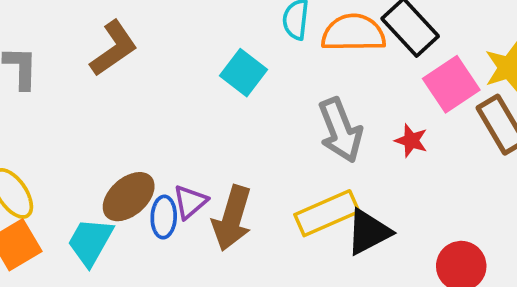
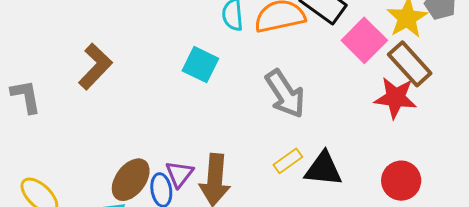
red star: (411, 141) -> (396, 98), moved, size x1.6
yellow rectangle: (327, 213) -> (288, 161), size x0.6
black triangle: (368, 232) -> (323, 169), turned 45

